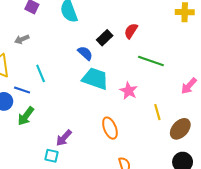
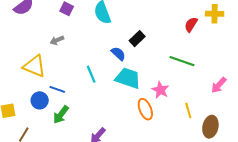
red semicircle: (131, 31) -> (191, 24), moved
cyan line: (41, 73) -> (91, 74), moved
orange ellipse: (110, 128) -> (145, 109), moved
brown ellipse: (180, 129) -> (210, 127), turned -30

